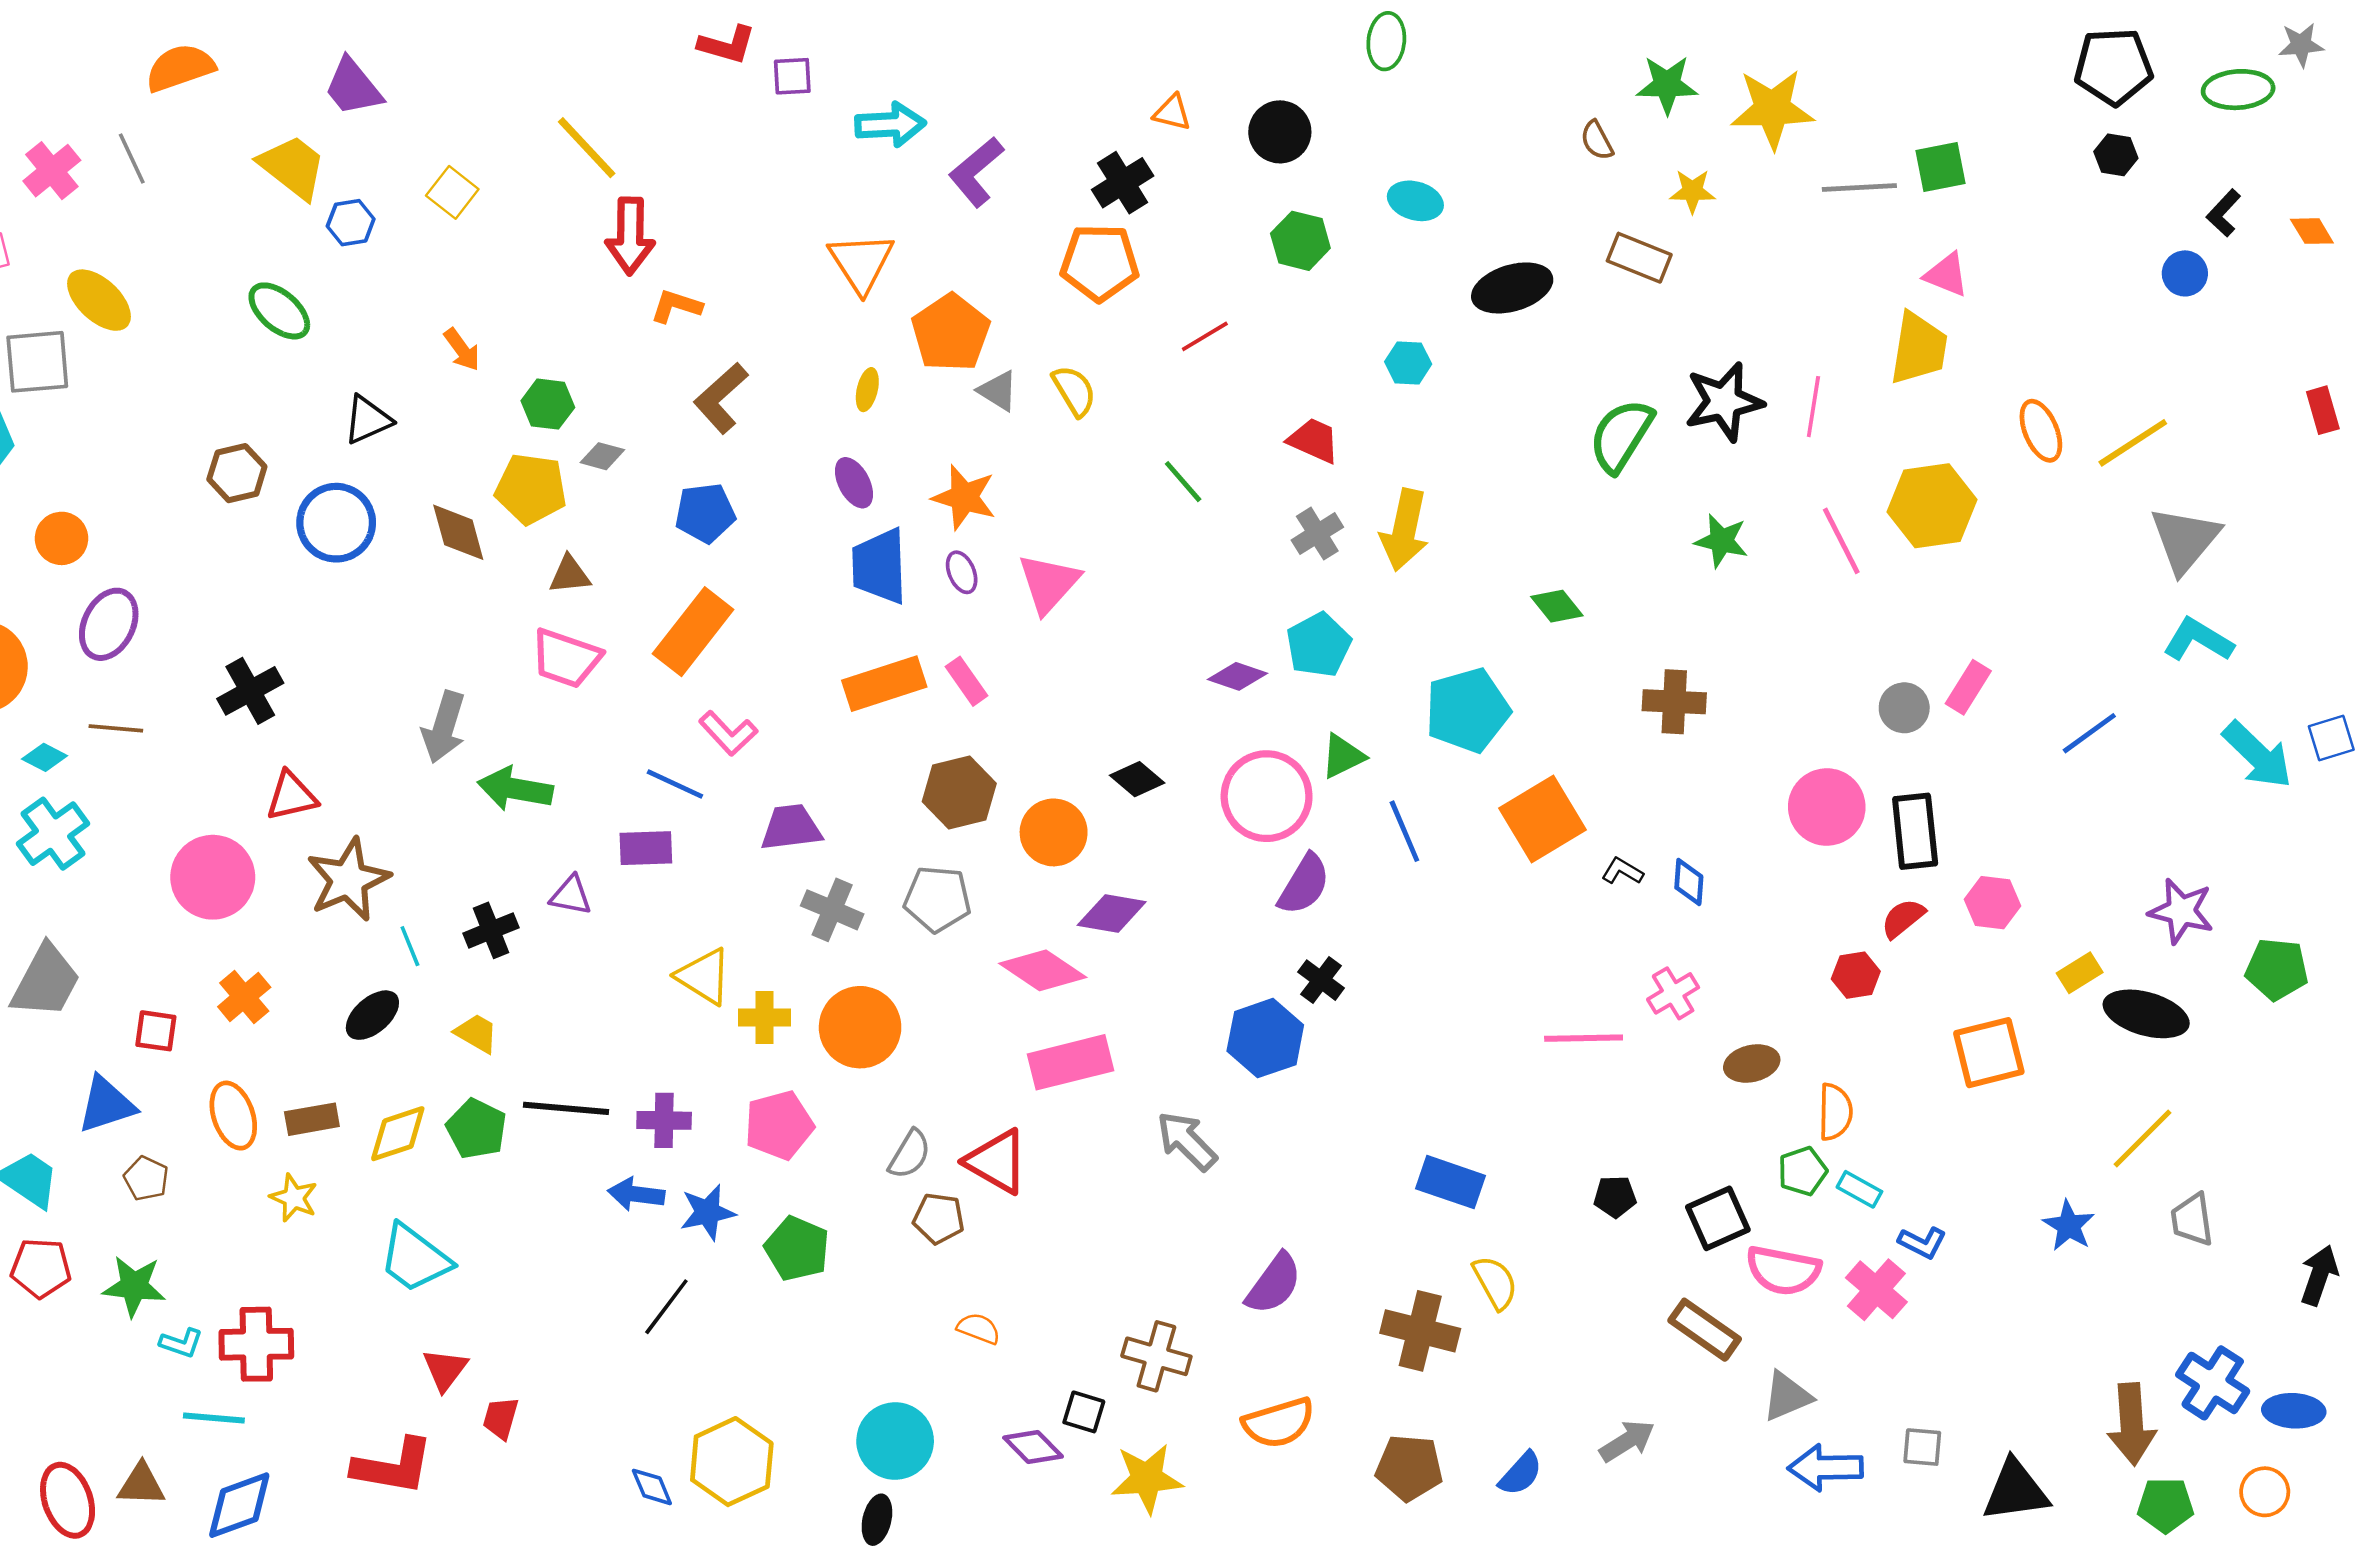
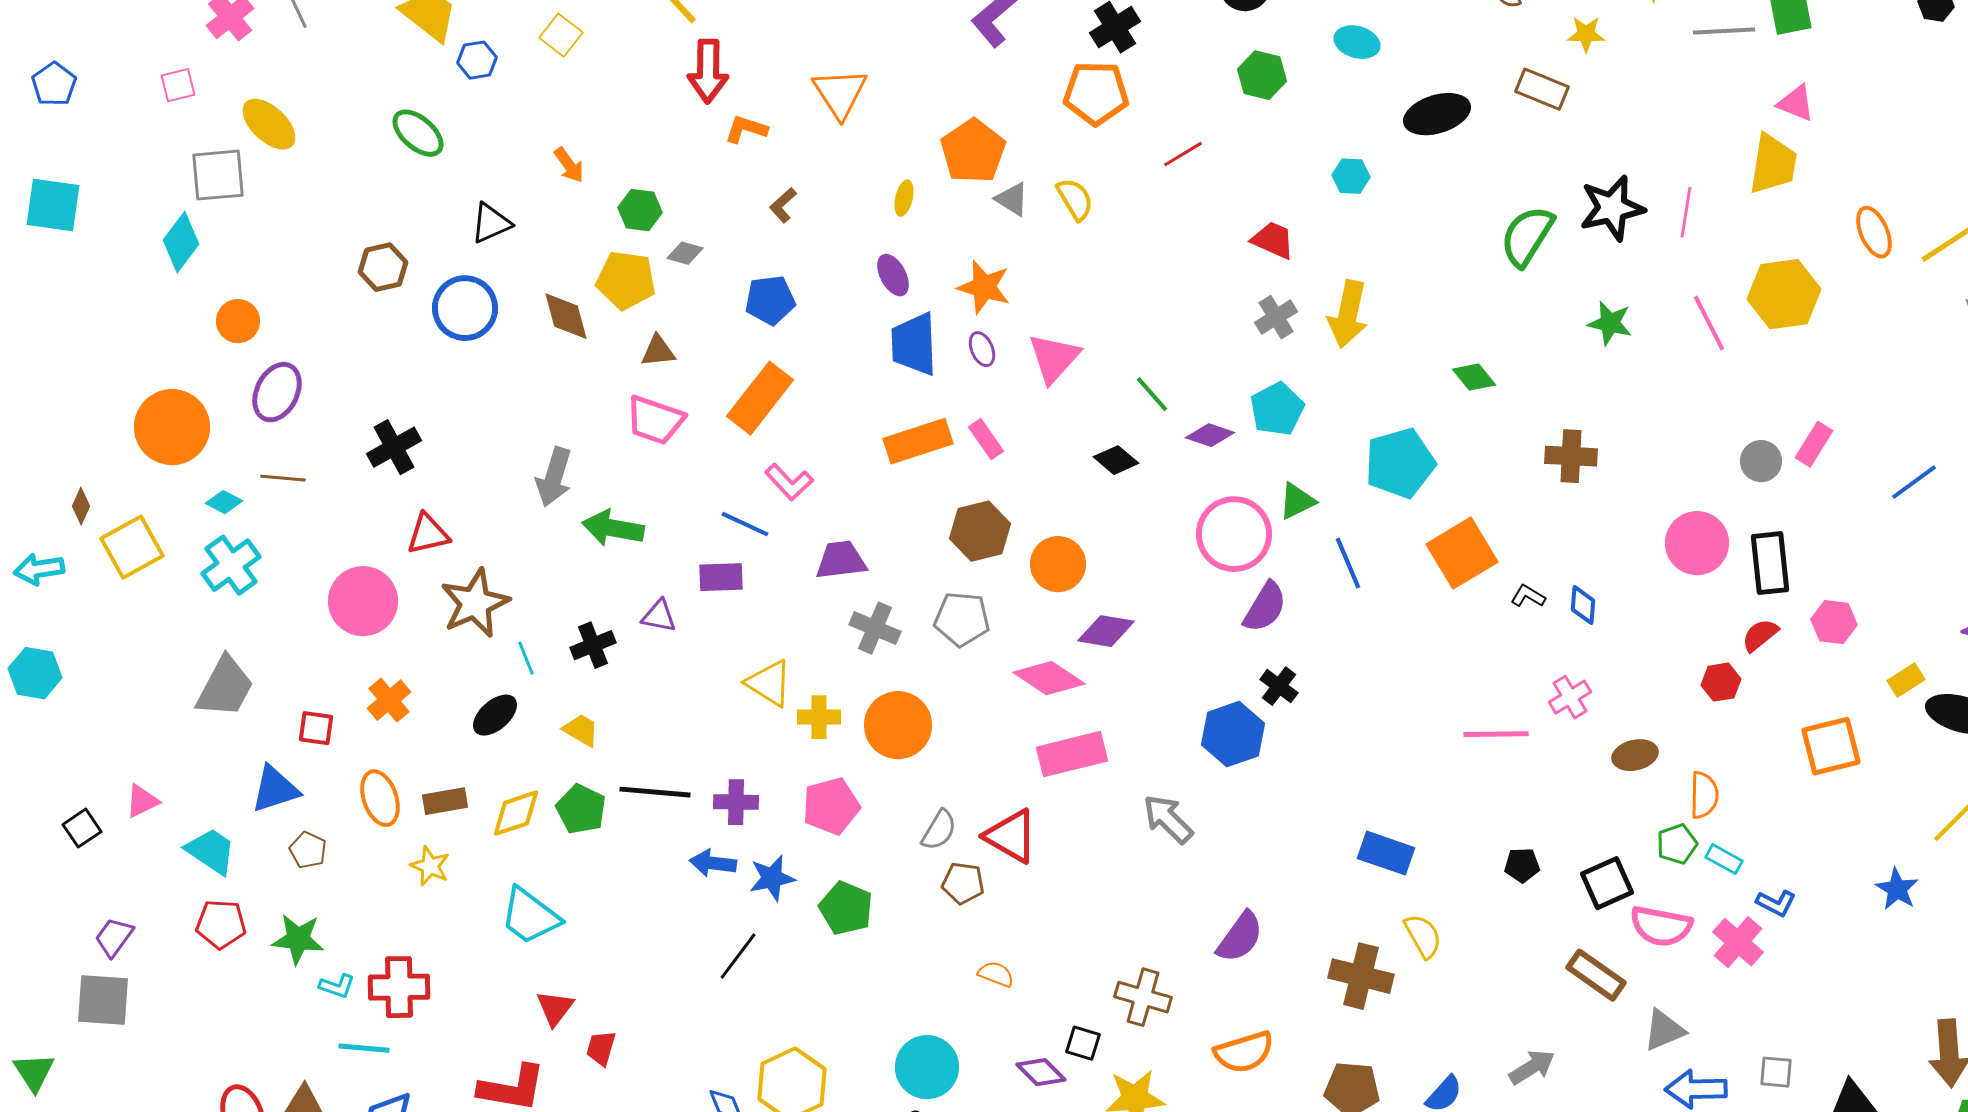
orange triangle: (861, 263) -> (840, 93), moved
brown L-shape: (721, 398) -> (783, 205), size x0.6
green line: (1183, 482) -> (1152, 394), moved
black diamond: (1137, 779) -> (1116, 460), moved

